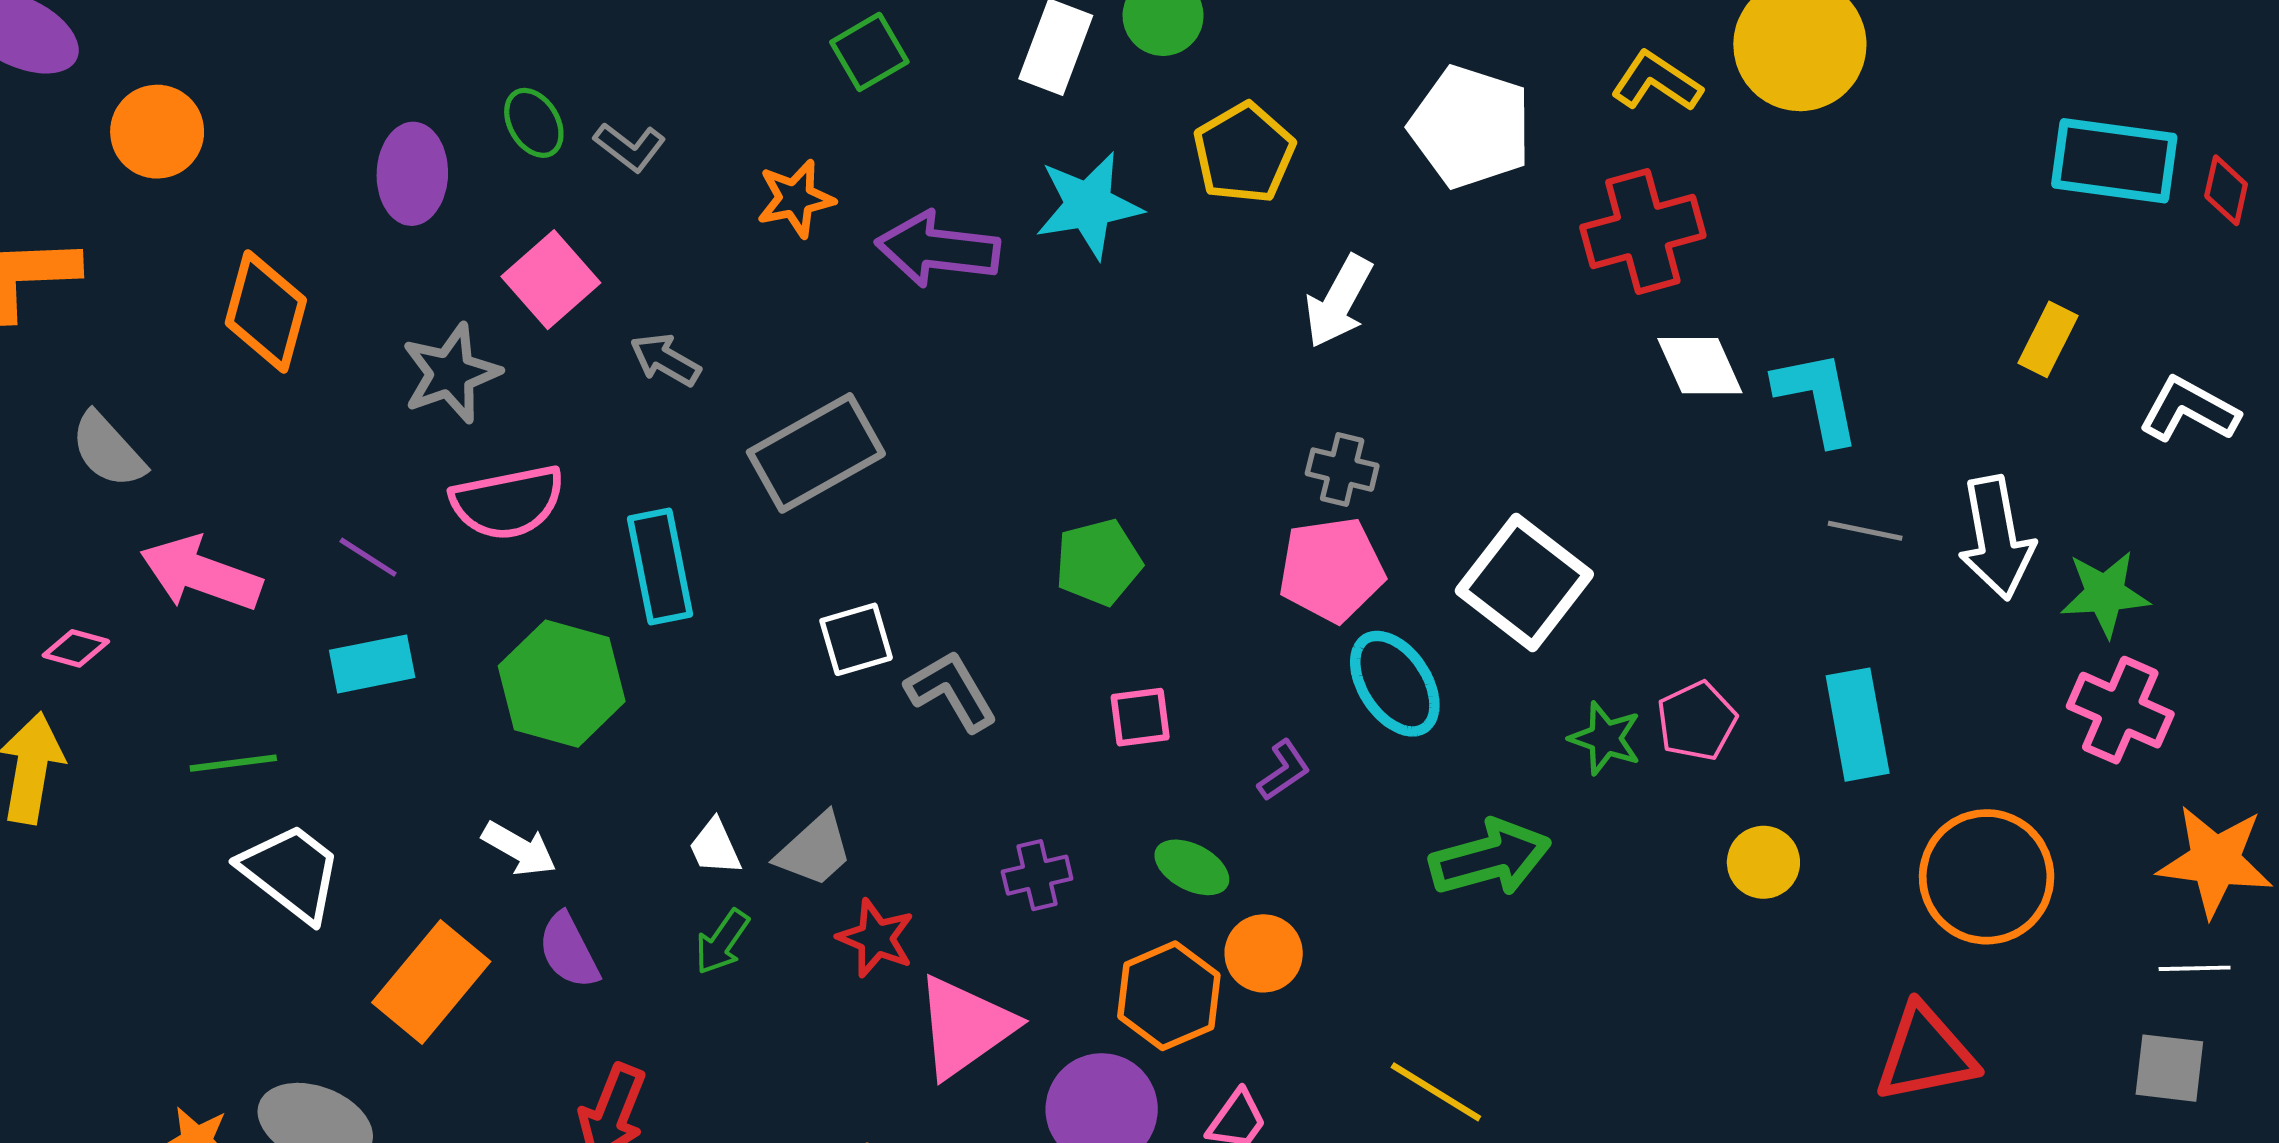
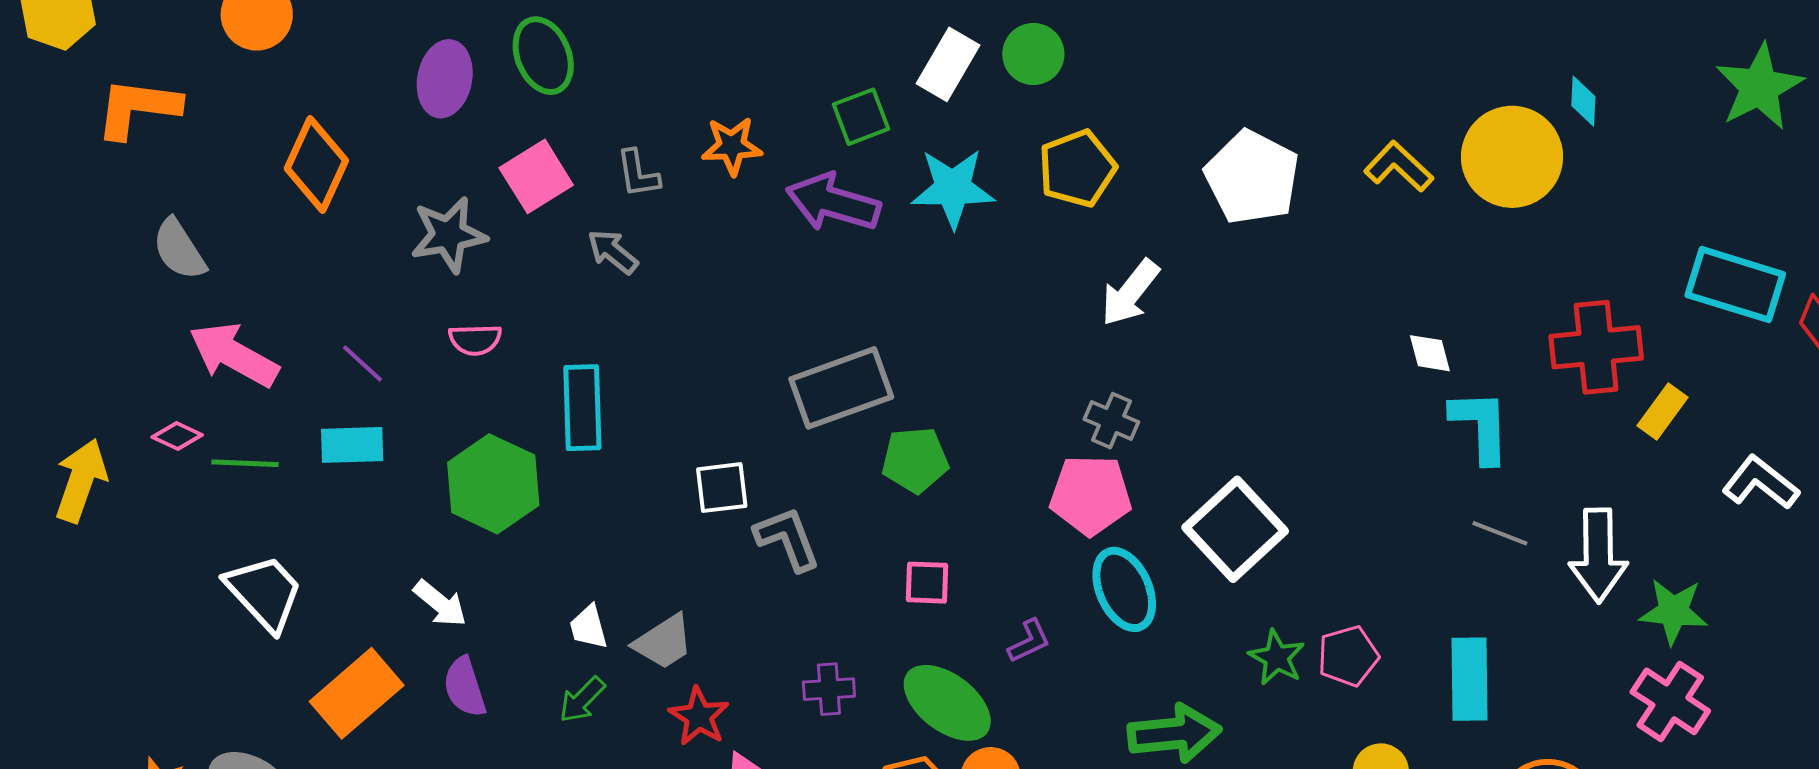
green square: (869, 52) -> (861, 117), moved
green ellipse: (534, 123) -> (543, 56), size x1.4
gray L-shape: (630, 147) -> (638, 174), moved, turned 34
red cross: (1643, 231) -> (1596, 347), moved
white diamond: (1700, 366) -> (1430, 353), moved, size x0.7
gray rectangle: (816, 453) -> (841, 388), moved
pink semicircle: (508, 502) -> (475, 340), size x0.6
pink diamond: (76, 648) -> (177, 436), moved
green line: (233, 763) -> (245, 463), moved
green ellipse: (1192, 867) -> (947, 703), size x1.6

